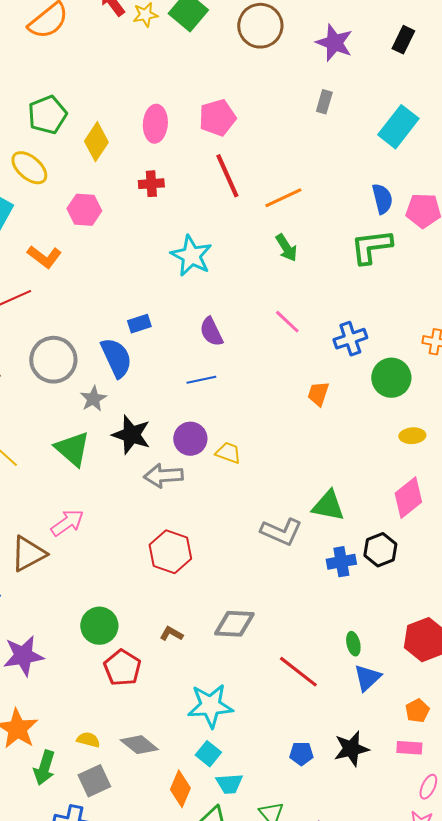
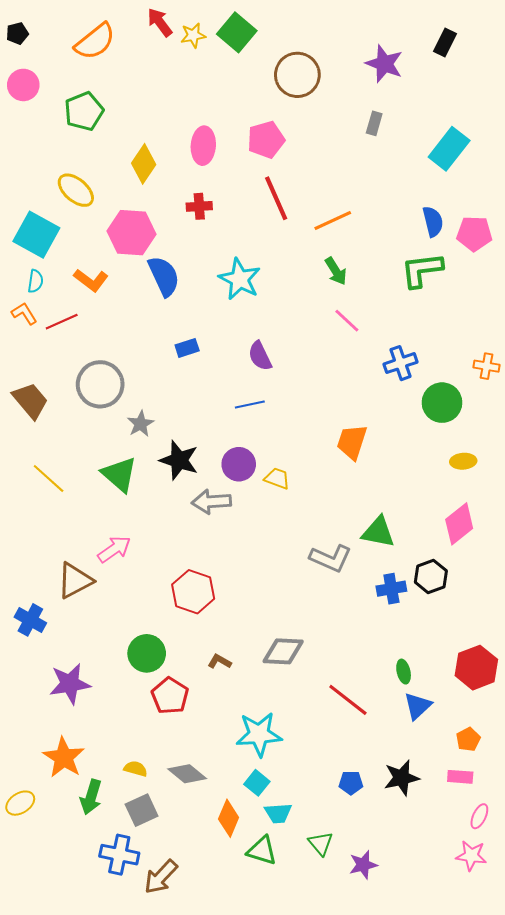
brown circle: (260, 26) -> (297, 75), moved
black rectangle: (403, 40) -> (445, 42), moved
green pentagon: (47, 115) -> (84, 111), moved
pink hexagon: (84, 210) -> (131, 233), size x1.4
pink line: (287, 322) -> (347, 321), moved
blue semicircle: (116, 358) -> (164, 276), moved
orange trapezoid: (318, 394) -> (352, 442), moved, size x1.4
red hexagon: (170, 552) -> (193, 592), moved

